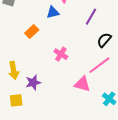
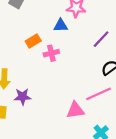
pink cross: (61, 54) -> (51, 53), moved, turned 32
pink triangle: (82, 84) -> (75, 110), turned -36

